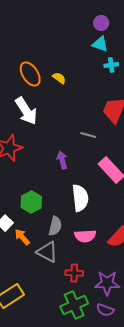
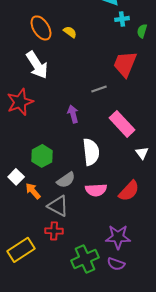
gray line: (88, 135) -> (99, 89), turned -35
gray semicircle: (55, 226) -> (66, 180), turned 42
red cross: (74, 273) -> (54, 231), moved

